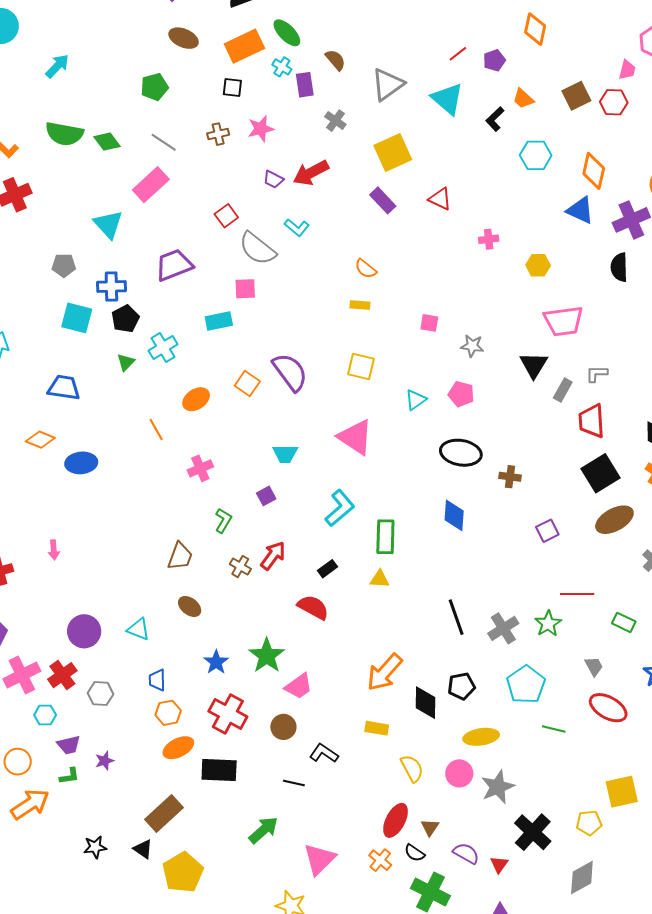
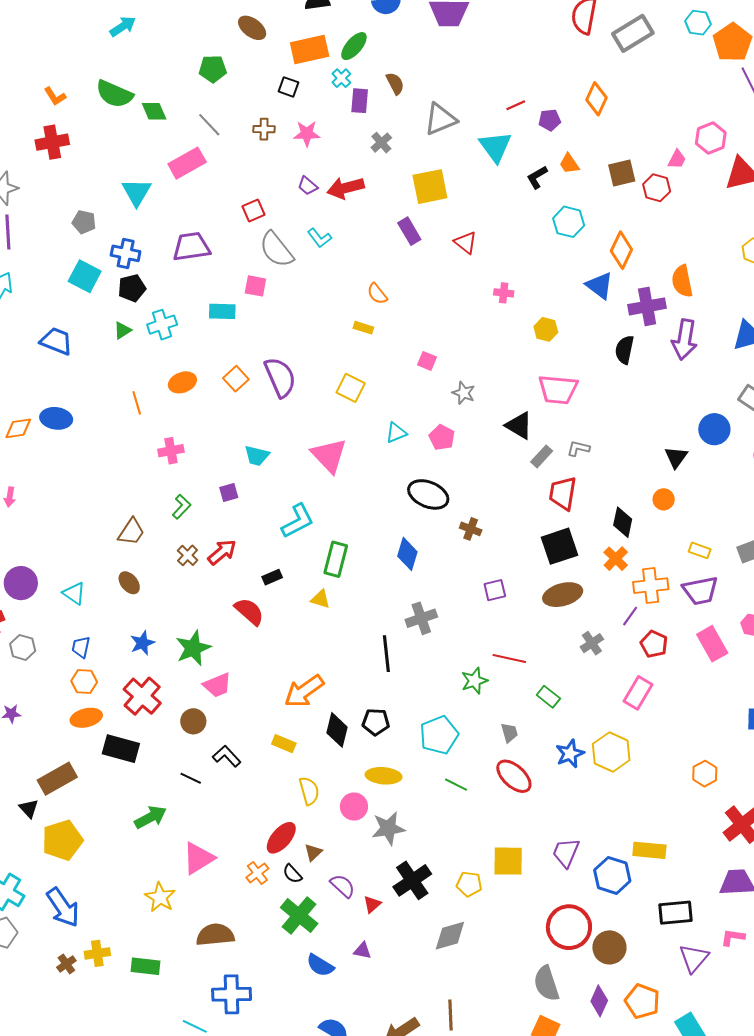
green ellipse: (287, 33) -> (354, 46), turned 72
black triangle: (534, 365) -> (519, 426), turned -44
orange diamond: (40, 440) -> (18, 428), moved, turned -44
gray cross: (503, 628) -> (421, 618), moved

